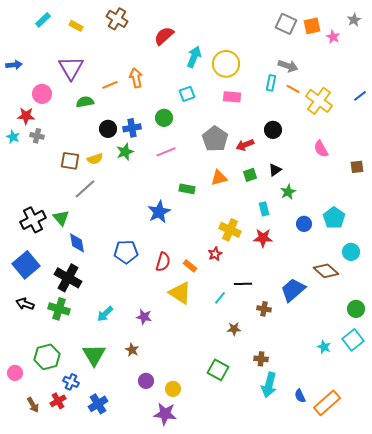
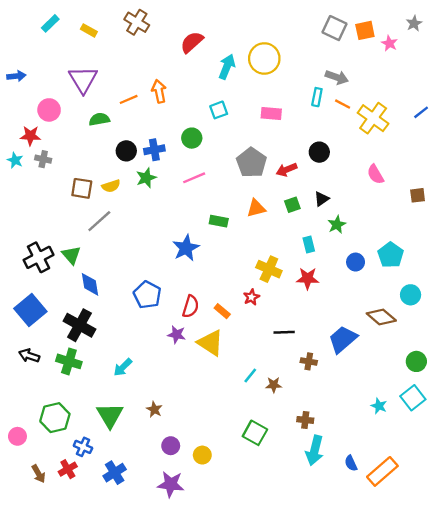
yellow circle: (226, 64) -> (264, 58), moved
blue pentagon: (126, 252) -> (147, 295), turned 30
cyan line: (220, 298) -> (250, 376), moved
purple star: (144, 317) -> (177, 335), moved
purple star: (165, 414) -> (171, 484), moved

